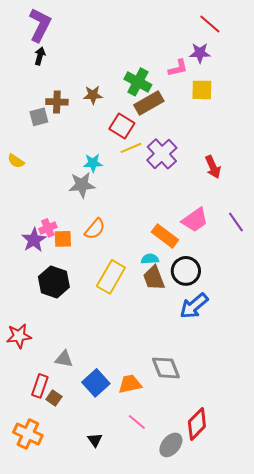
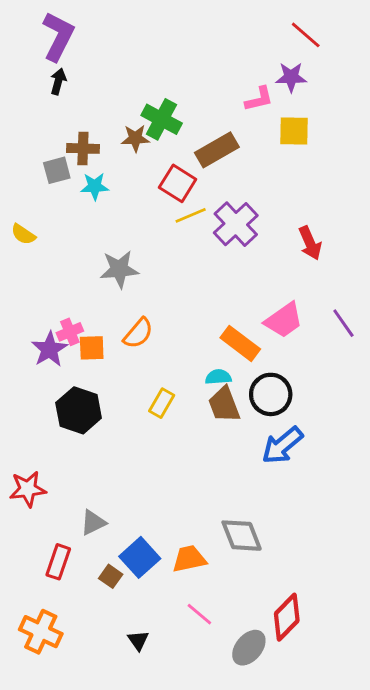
green cross: (138, 82) -> (162, 119), moved
cyan star: (93, 163) -> (95, 186), moved
yellow rectangle: (111, 277) -> (162, 403), size x0.6
gray triangle: (64, 359) -> (93, 522), turned -36
brown square: (54, 398) -> (111, 576), moved

